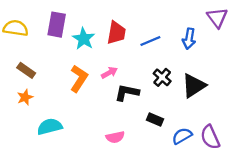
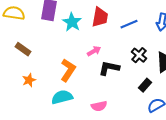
orange L-shape: (79, 79) -> (68, 70), moved
orange star: (25, 97) -> (29, 80), moved
black rectangle: (155, 120) -> (145, 85), moved, turned -72
cyan semicircle: (50, 127) -> (62, 97), moved

